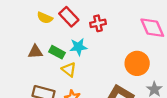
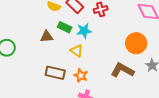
green rectangle: (57, 52) -> (65, 27), moved

